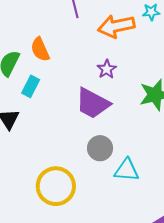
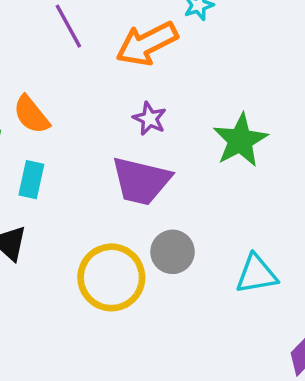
cyan triangle: (127, 170) -> (256, 274), moved
yellow circle: (56, 186) -> (111, 277), moved

